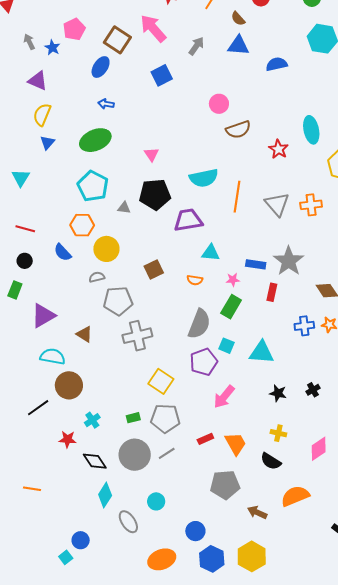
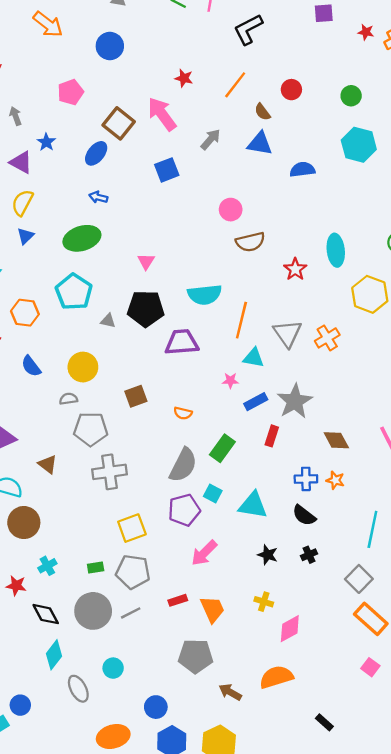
pink pentagon: (74, 29) -> (71, 92), moved
blue star: (52, 48) -> (46, 142), moved
orange cross: (311, 205) -> (327, 338), turned -30
orange hexagon: (82, 225) -> (25, 313), moved
cyan triangle: (211, 253) -> (254, 358), moved
blue rectangle: (256, 264) -> (256, 402), turned -42
pink star: (233, 280) -> (230, 381), moved
yellow square: (161, 381) -> (132, 528), turned 30
pink diamond: (319, 449) -> (290, 629), moved
black semicircle: (271, 461) -> (304, 515), moved

